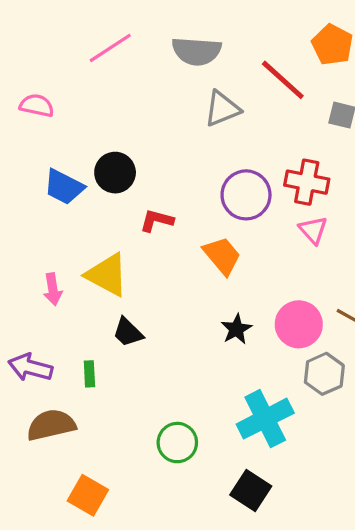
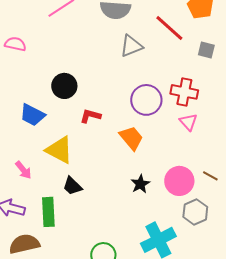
blue trapezoid: (64, 187) -> (32, 115), moved
pink arrow: (53, 289) -> (23, 170), moved, turned -30
green rectangle: (89, 374) -> (48, 212), size x1.8

